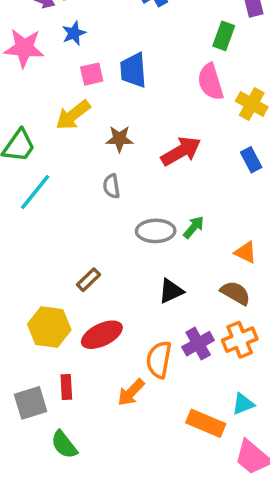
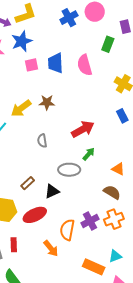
blue star: (74, 33) -> (22, 41), size x1.5
pink semicircle: (210, 82) -> (85, 65), moved
yellow arrow: (73, 115) -> (21, 108), moved
red arrow: (181, 151) -> (83, 129), moved
gray semicircle: (111, 186) -> (42, 141), moved
gray ellipse: (156, 231) -> (69, 170), moved
black triangle: (171, 291) -> (52, 191), moved
orange arrow: (131, 392) -> (51, 248), turned -84

